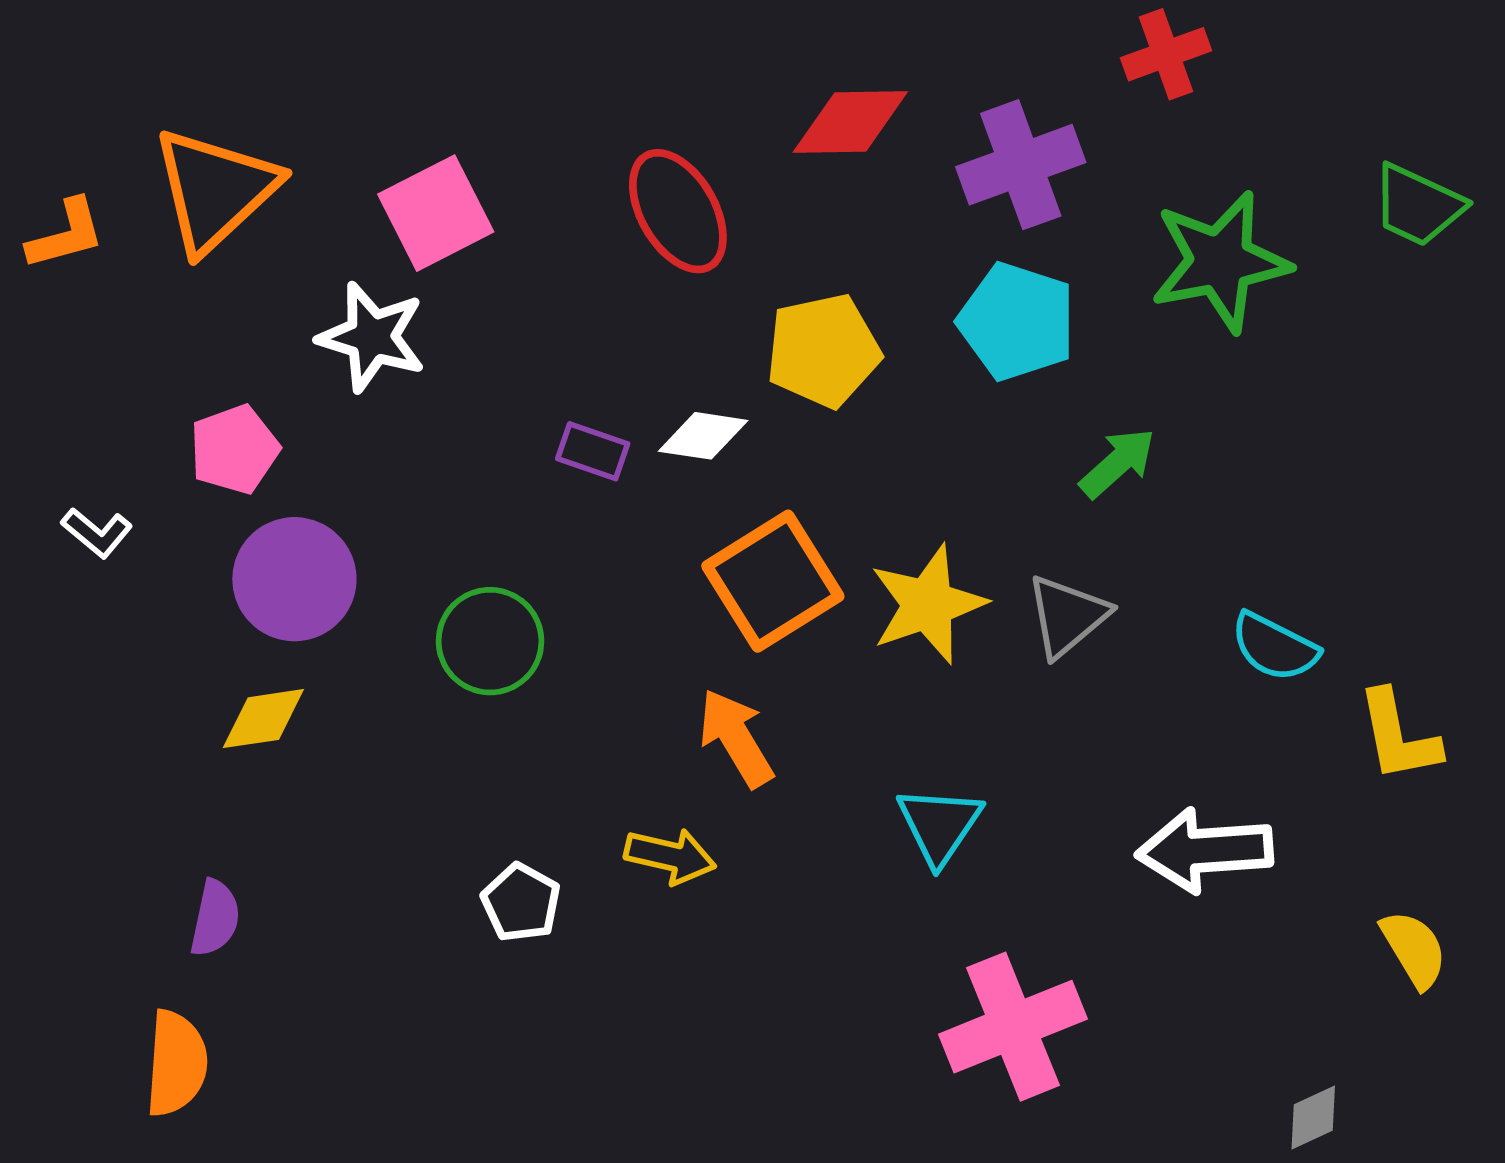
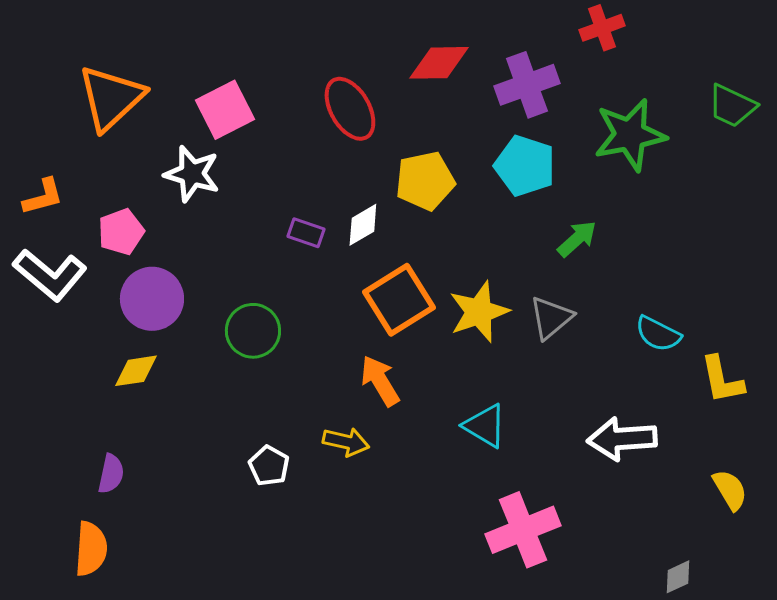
orange L-shape: (66, 234) -> (43, 197), moved
white diamond: (703, 436) -> (363, 225), turned -39
white L-shape: (97, 533) -> (50, 275), size x2.0
cyan triangle: (939, 825) -> (485, 426), turned -33

